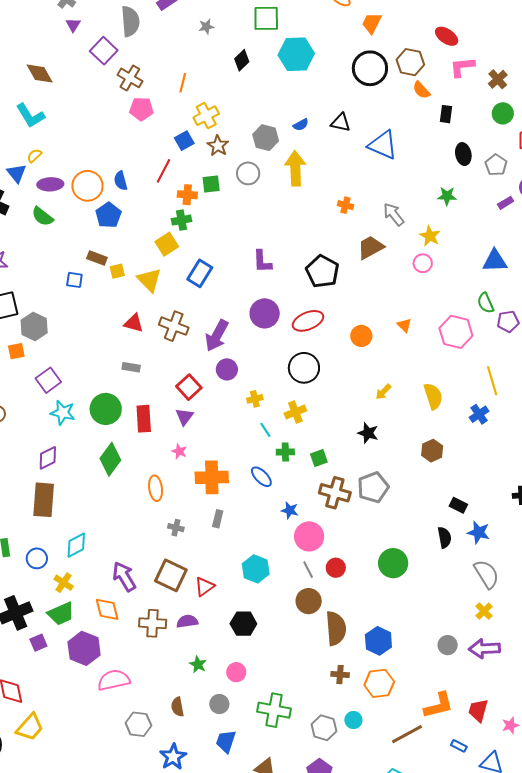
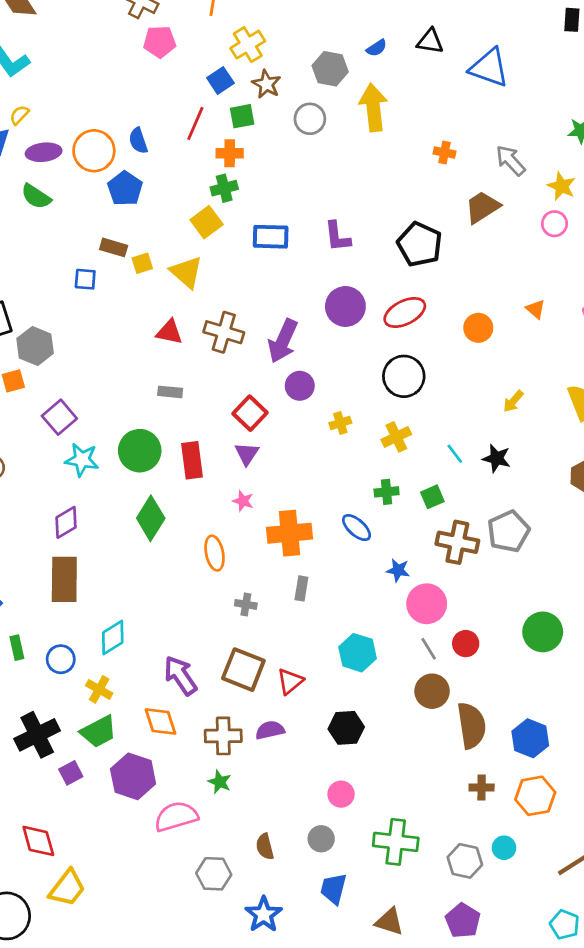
green square: (211, 184) -> (242, 116), moved
blue rectangle: (200, 273) -> (271, 237), moved, turned 64
cyan line: (265, 430) -> (455, 454), moved
green star: (198, 664) -> (220, 782), moved

